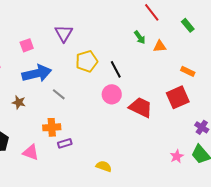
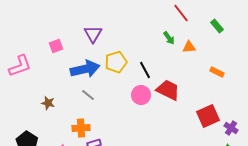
blue arrow: (37, 73) -> (85, 69), moved
red square: (178, 97) -> (208, 116), moved
red trapezoid: (141, 107) -> (168, 90), moved

